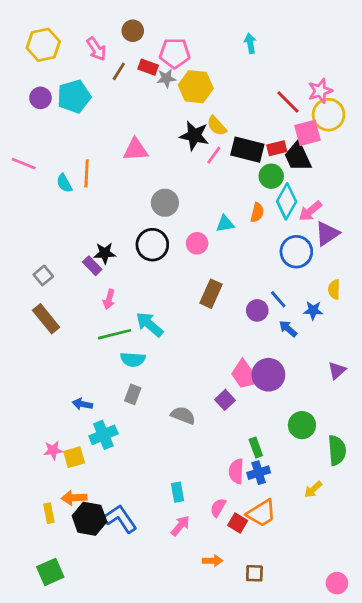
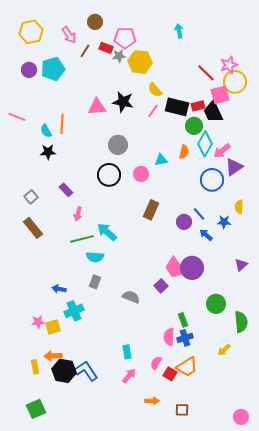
black star: (194, 136) -> (123, 102), moved
black star: (105, 253) -> (48, 152), moved

